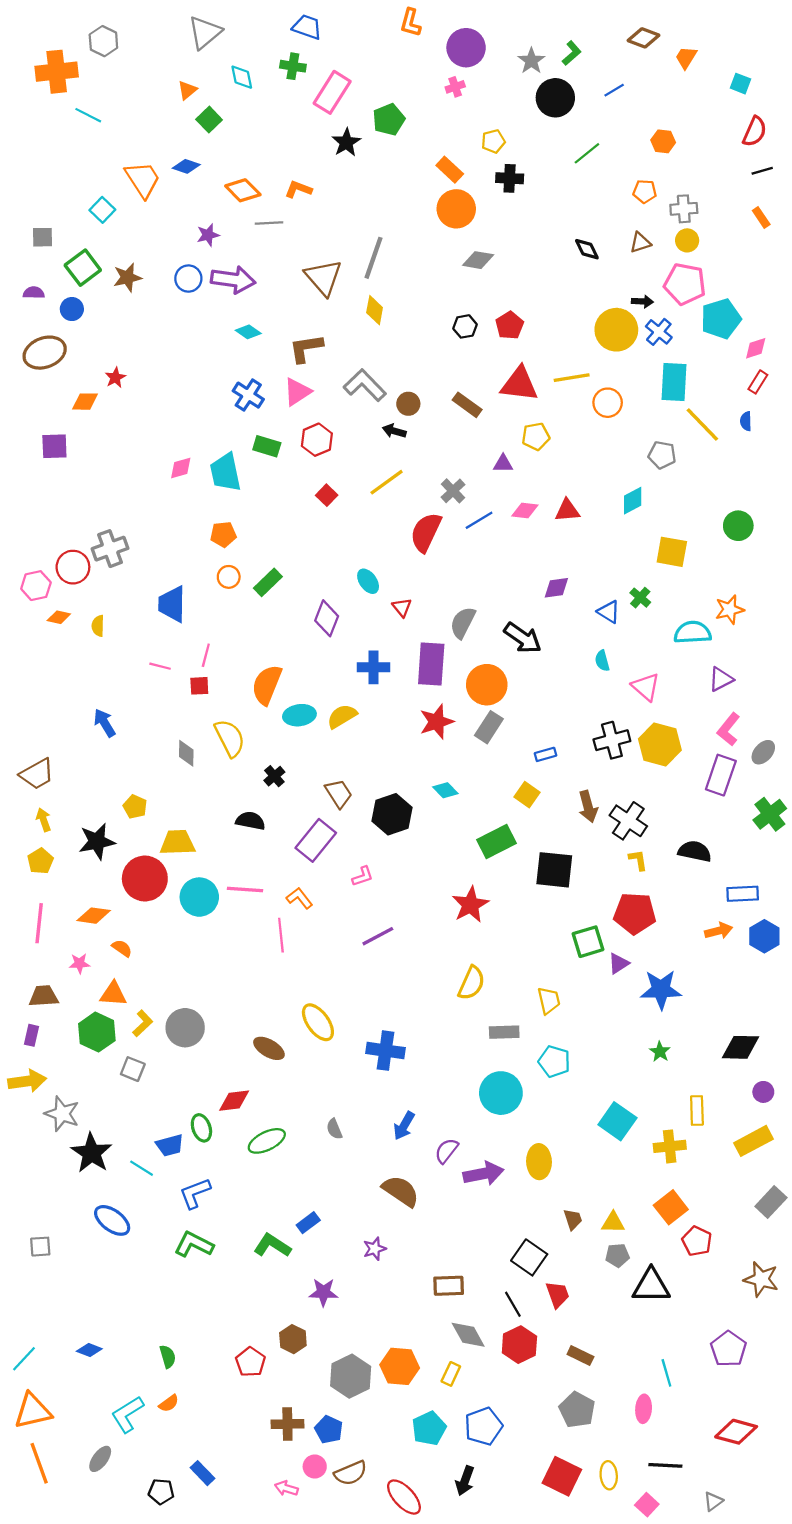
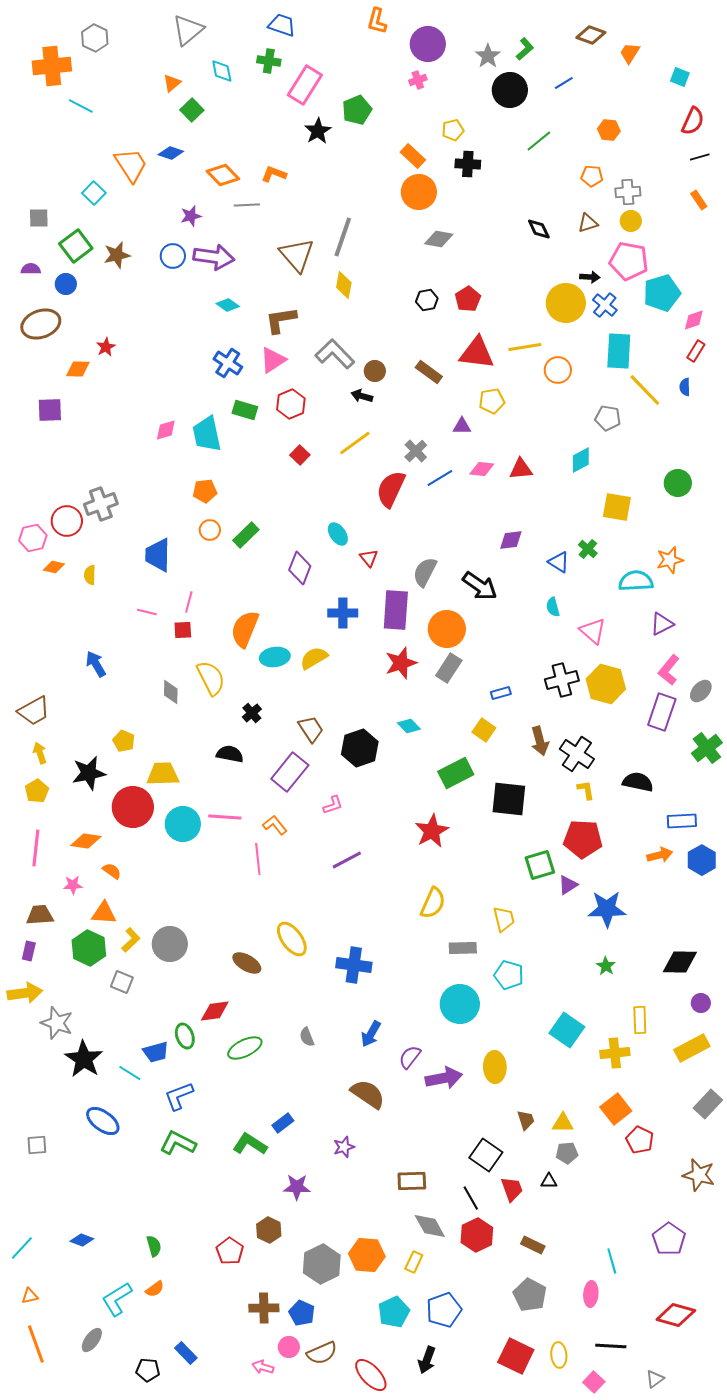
black triangle: (651, 1286) -> (549, 1181), moved, size x0.5
orange triangle: (33, 1411) -> (30, 1296), size x0.5

